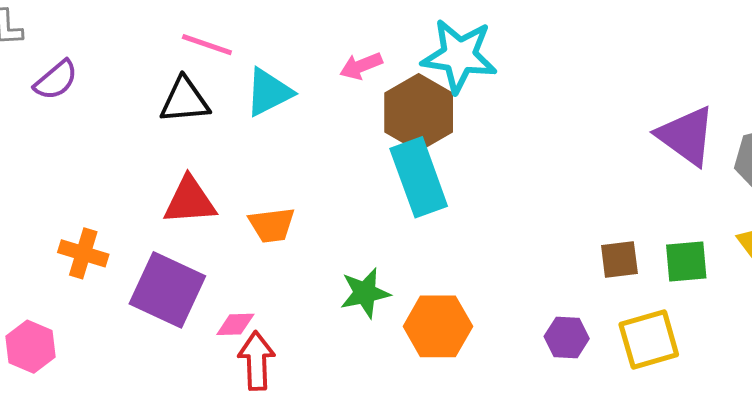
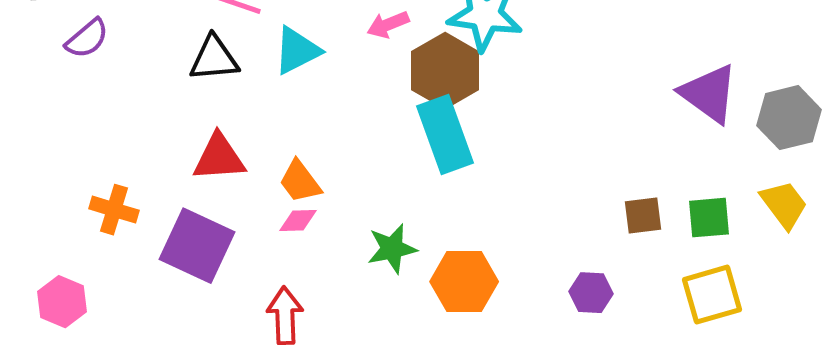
orange trapezoid: (272, 225) -> (300, 182), turned 60
pink diamond: (235, 324) -> (298, 221), moved
yellow square: (649, 340) -> (712, 295), moved

